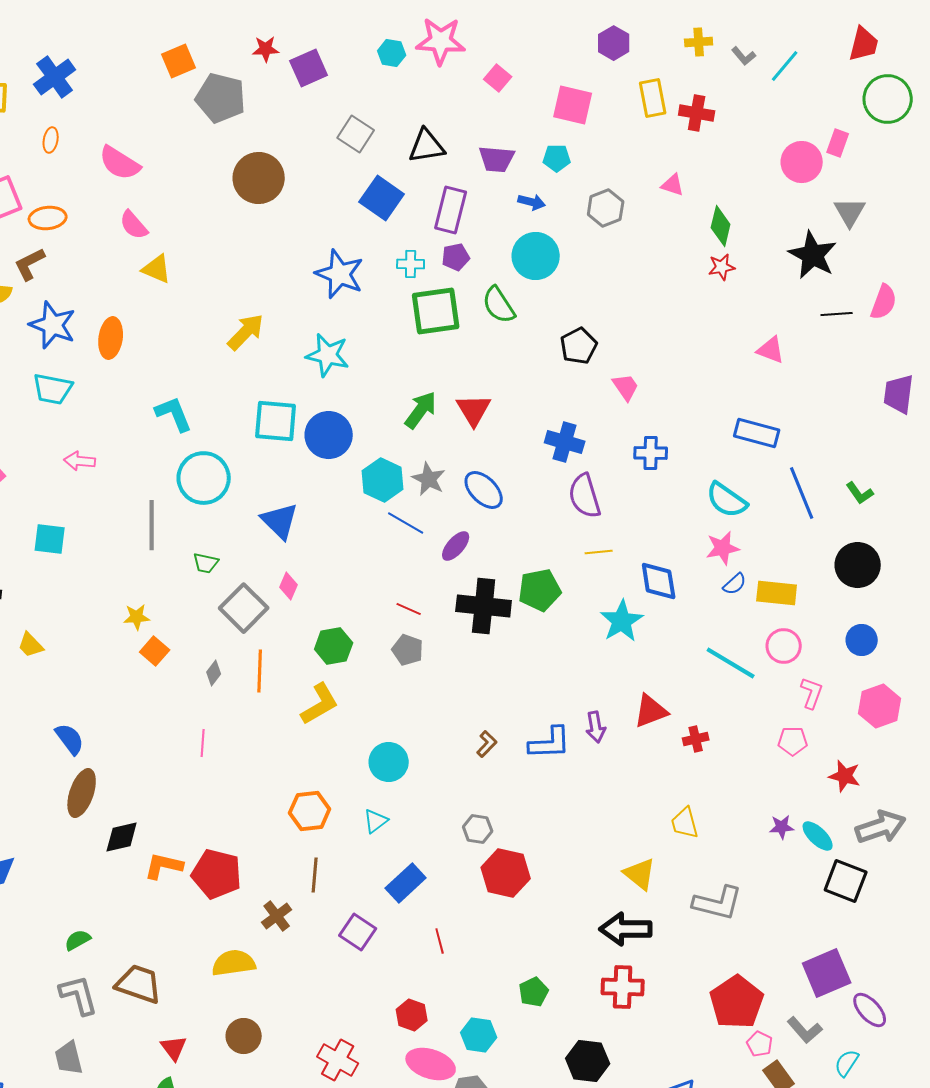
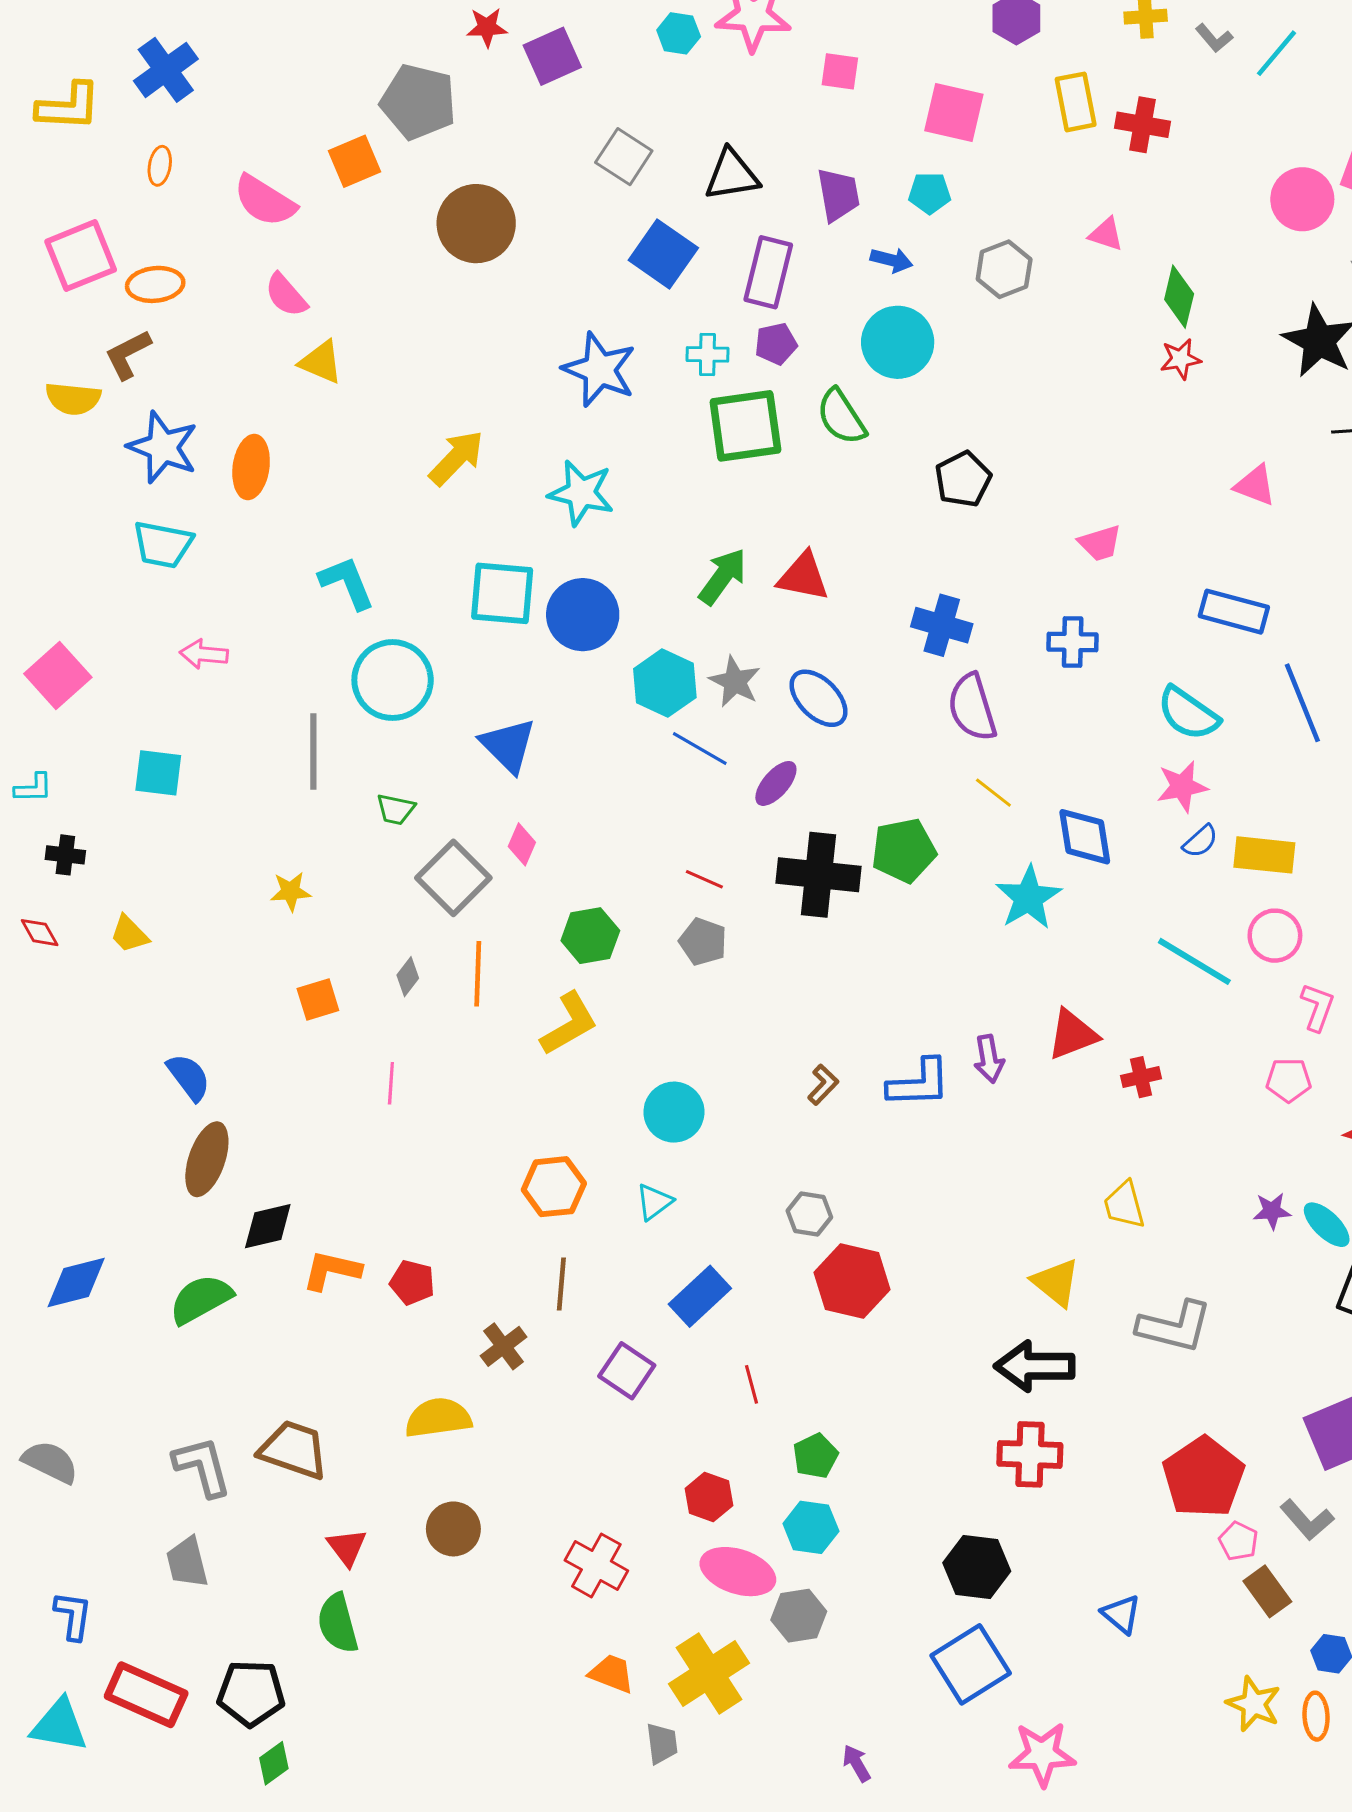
orange square: (179, 61) -> (354, 161), moved
pink square: (498, 78) -> (840, 71), turned -32
purple trapezoid: (497, 159) -> (838, 195), turned -105
pink trapezoid: (626, 387) -> (1100, 543), moved, turned 108
red triangle: (474, 410) -> (803, 577), turned -48
yellow line: (599, 552) -> (993, 793), turned 44
orange square: (155, 651) -> (318, 1000), moved, turned 32
red pentagon: (217, 874) -> (412, 1282), size x0.6
green semicircle: (78, 940) -> (201, 1299), moved, size x1.6
green pentagon: (534, 992) -> (815, 1456), moved

